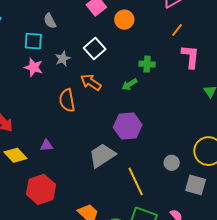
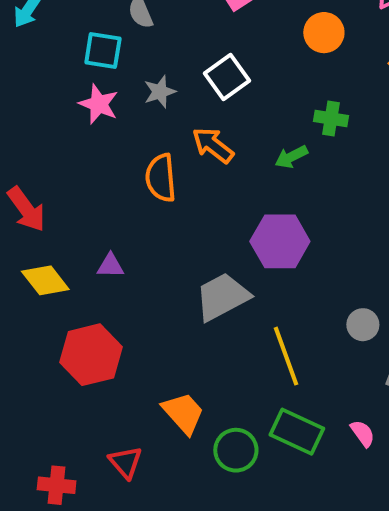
orange circle: (124, 20) -> (324, 33), moved

